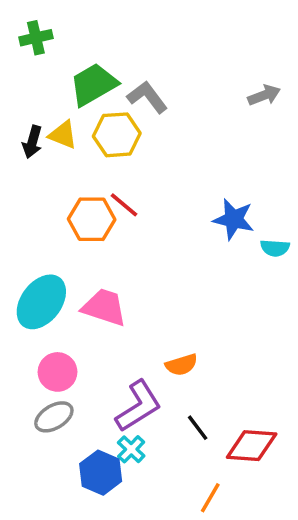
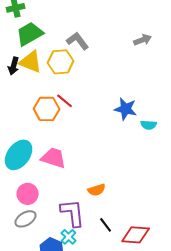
green trapezoid: (93, 84) -> (30, 34), moved
yellow triangle: (63, 135) -> (31, 62), size x1.4
purple L-shape: (138, 406) -> (73, 213), turned -64

